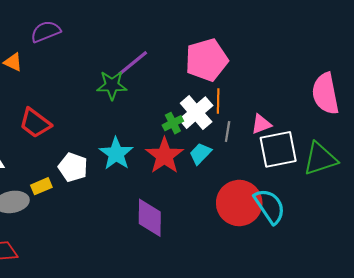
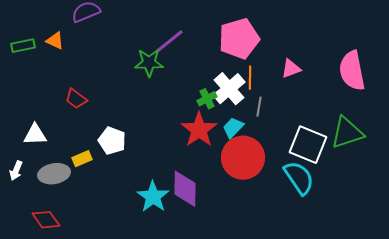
red trapezoid: (35, 123) -> (76, 99), size x0.7
pink triangle: (261, 124) -> (291, 69), moved
white square: (278, 149) -> (308, 145), moved, turned 33
cyan star: (116, 154) -> (153, 197), moved
red circle: (239, 203) -> (243, 158), moved

